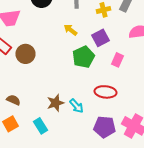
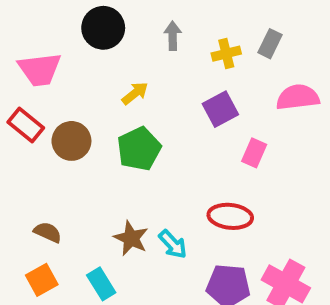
yellow arrow: (70, 30) -> (135, 93), moved, turned 104
green pentagon: (83, 57) -> (139, 149), moved
brown star: (55, 103) -> (131, 238), turned -30

